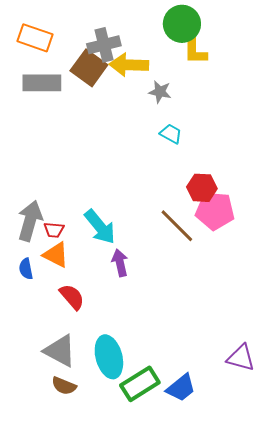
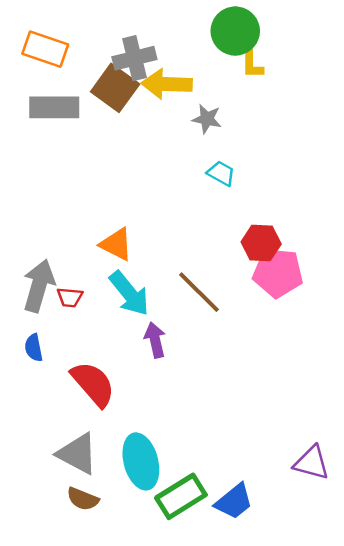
yellow L-shape: (195, 50) -> (252, 65), size x0.7
brown line: (177, 226) -> (199, 292), moved
orange triangle: (56, 255) -> (116, 244), moved
red semicircle: (72, 297) -> (93, 384), size x1.4

